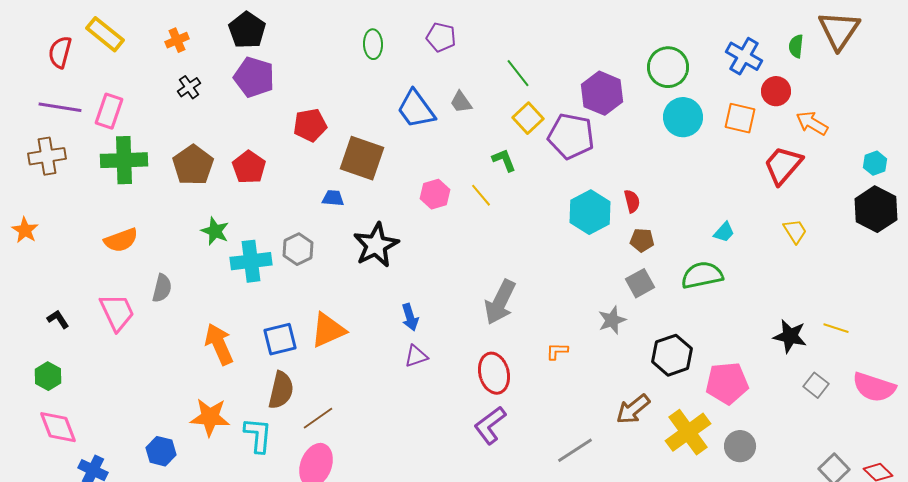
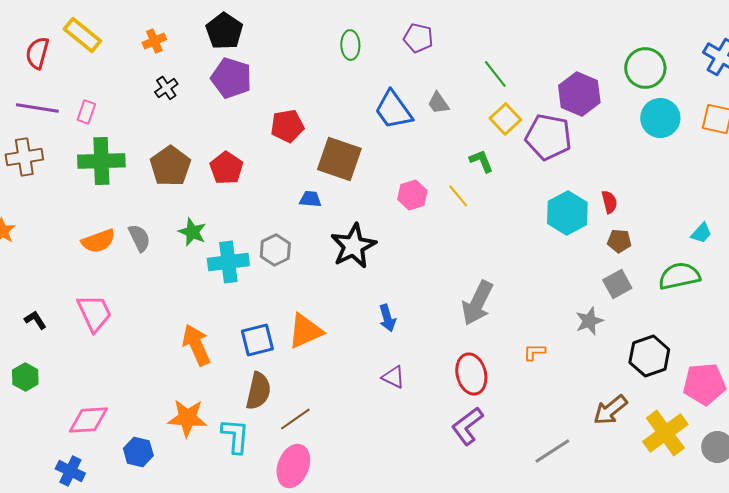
pink rectangle: (109, 111) -> (86, 112), size x0.7
gray semicircle: (162, 288) -> (139, 238), moved, turned -40
purple triangle: (416, 356) -> (393, 377), moved, turned 45
pink diamond: (58, 427) -> (88, 420), moved, turned -72

